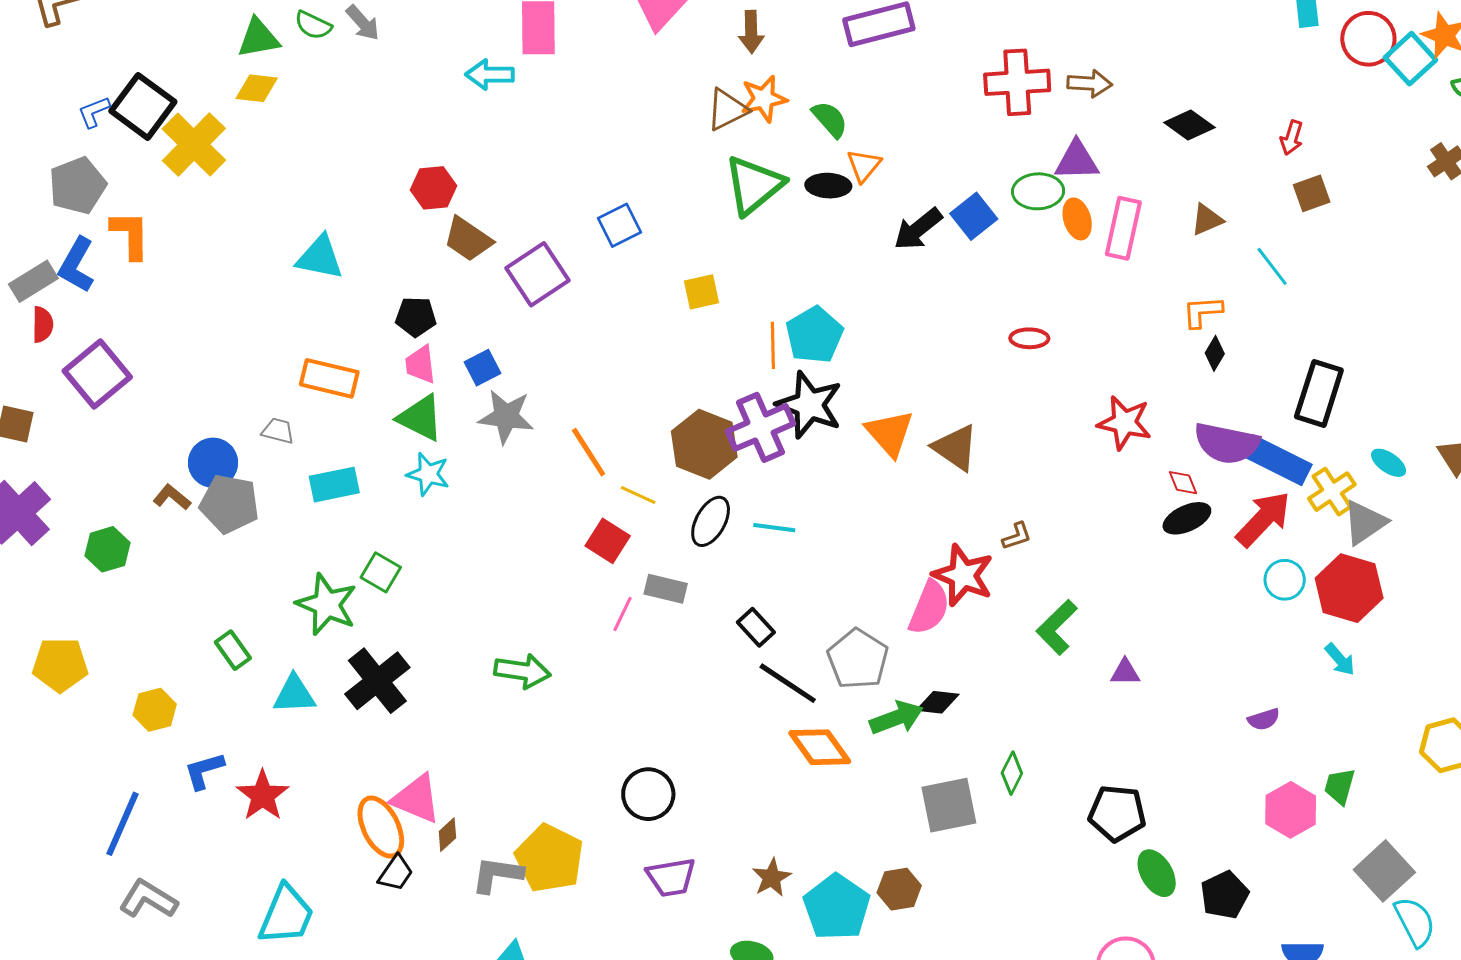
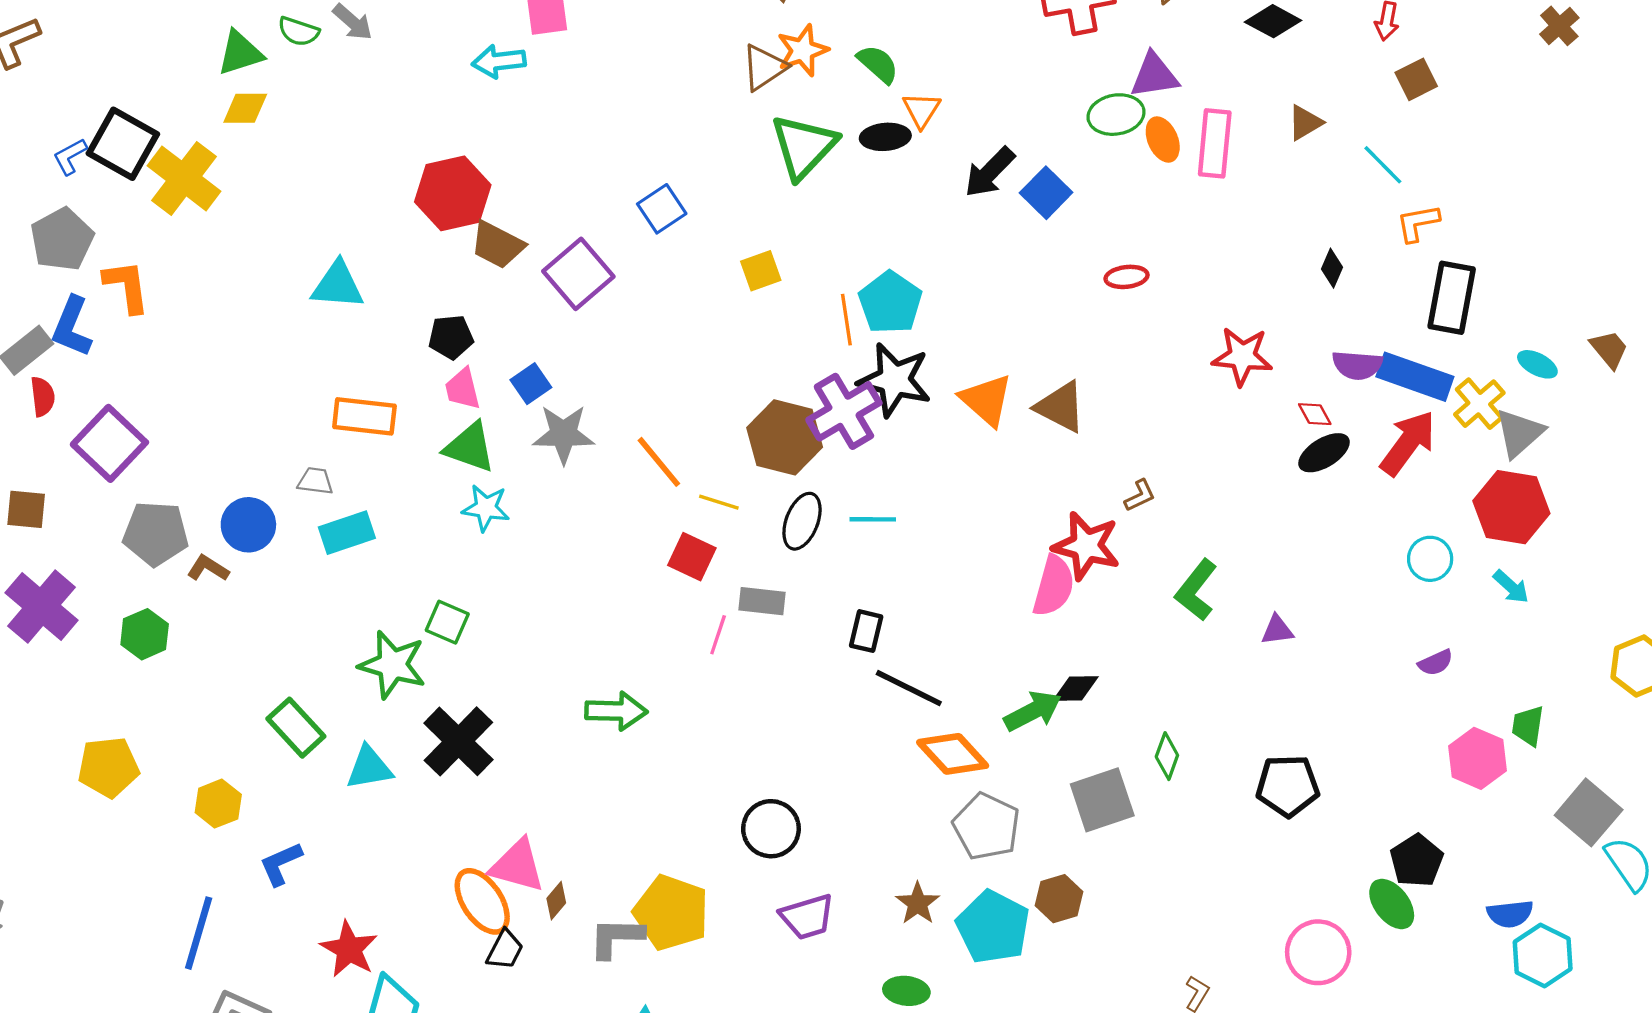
red hexagon: (434, 188) -> (453, 193), size x1.5
blue square: (974, 216) -> (1046, 193), moved
orange L-shape: (1202, 312) -> (1418, 223), moved
purple semicircle: (1227, 443) -> (1357, 365), size x0.7
cyan rectangle: (334, 485) -> (347, 533), moved
gray pentagon: (229, 504) -> (156, 533), moved
cyan circle: (1285, 580) -> (1430, 559), moved
black rectangle: (756, 627) -> (866, 631), turned 63
green rectangle: (233, 650) -> (296, 728), size x1.4
gray pentagon: (858, 659) -> (986, 826), moved
red star: (263, 795) -> (349, 949), moved
green ellipse: (1157, 873) -> (1392, 904), moved

